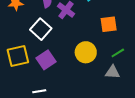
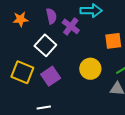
yellow square: (18, 56) -> (22, 72), turned 35

